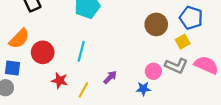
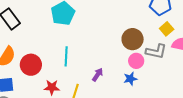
brown circle: (156, 24) -> (133, 39), moved
yellow square: (183, 42) -> (167, 29), moved

